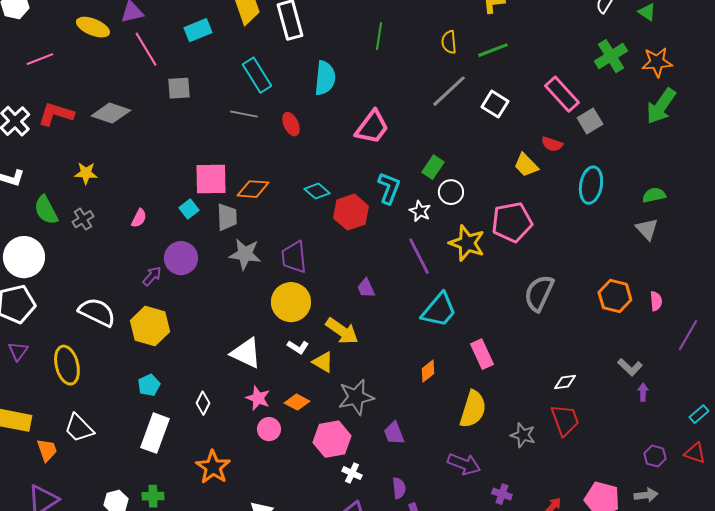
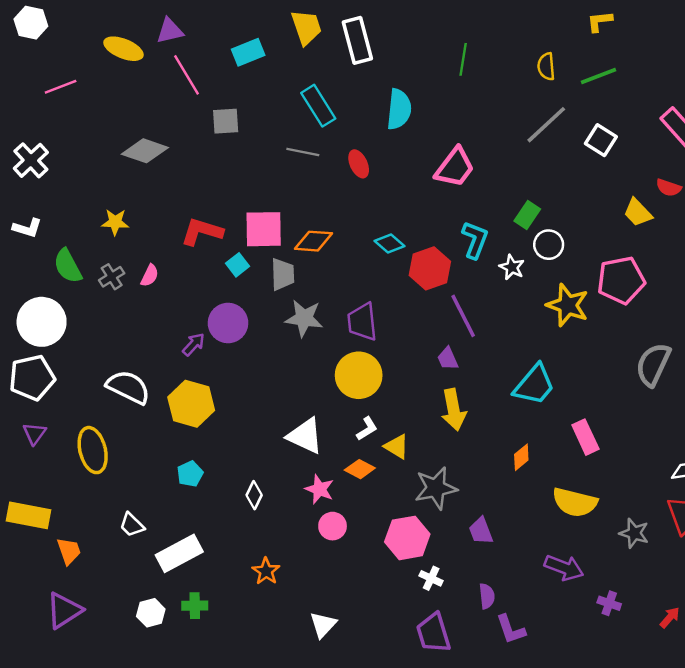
red L-shape: (56, 114) -> (202, 232), moved
pink semicircle: (139, 218) -> (150, 276), moved
purple line: (419, 256) -> (463, 316), moved
yellow arrow: (342, 331) -> (454, 410), moved, turned 44
white L-shape: (298, 347) -> (367, 429), turned -65
orange diamond: (297, 402) -> (360, 469), moved
yellow semicircle: (473, 409) -> (575, 502), turned 87
white trapezoid: (79, 428) -> (132, 525), moved, size x0.7
white rectangle: (155, 433) -> (179, 553), moved, turned 42
orange star: (213, 467) -> (266, 571), size x0.7

